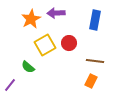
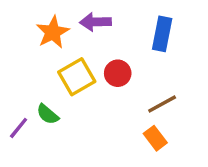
brown line: (95, 61) -> (162, 104), turned -36
orange rectangle: (91, 81) -> (155, 138), turned -64
purple line: (10, 85) -> (19, 128), moved

